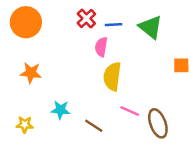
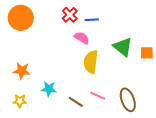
green triangle: (151, 27) -> (123, 47), moved
pink semicircle: (101, 47) -> (82, 38), turned 112
orange star: (31, 73) -> (22, 71), moved
pink line: (130, 111) -> (98, 96), moved

